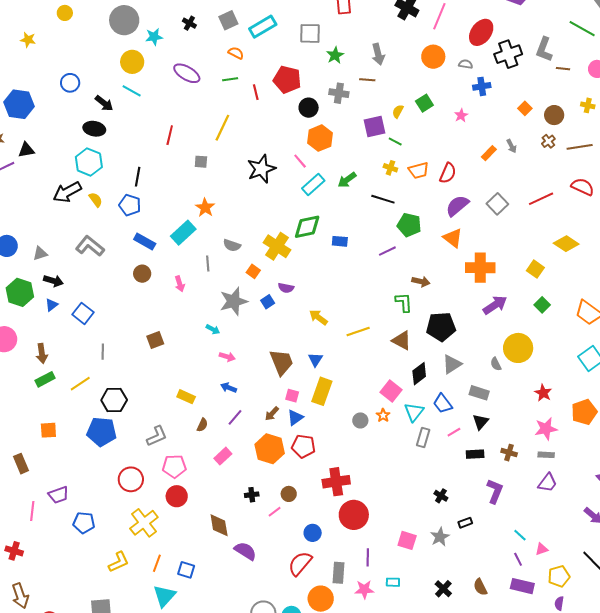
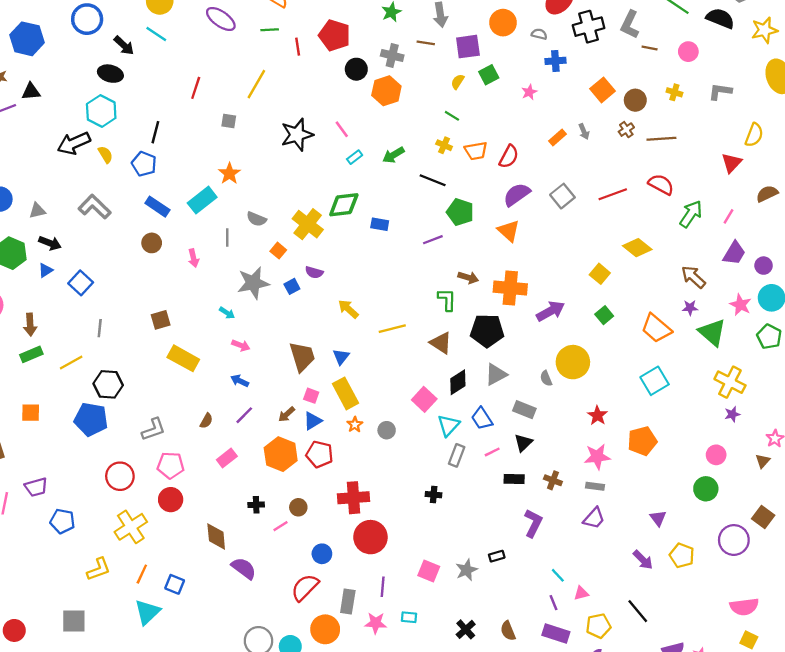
blue circle: (70, 83) -> (87, 19), size x1.4
orange square: (525, 108) -> (602, 90), size x1.5
purple square: (374, 127) -> (468, 47), moved
orange hexagon: (320, 138) -> (386, 91), moved
cyan rectangle: (313, 184) -> (355, 157), size x0.6
orange cross: (480, 268) -> (510, 288), moved
yellow rectangle: (322, 391) -> (346, 393), turned -52
yellow rectangle: (186, 397) -> (183, 358), moved, size x1.5
orange star: (383, 415) -> (355, 425), moved
black cross: (441, 496) -> (434, 495), moved, turned -32

